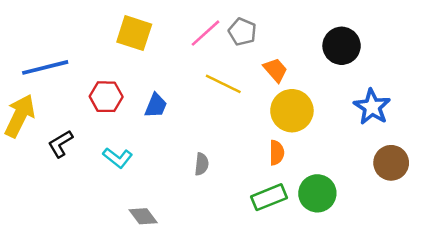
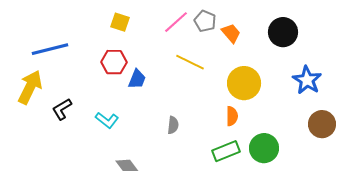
yellow square: (134, 33) -> (120, 22), size x0.7
orange trapezoid: (275, 70) -> (231, 33), moved
red hexagon: (106, 97) -> (114, 62), moved

